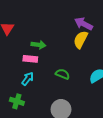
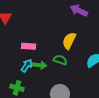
yellow semicircle: (81, 40) -> (69, 41), moved
green arrow: (39, 45) -> (40, 65), moved

